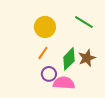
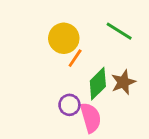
orange line: (43, 53) -> (75, 58), moved
pink semicircle: (64, 83) -> (91, 118), turned 70

